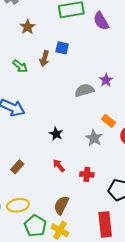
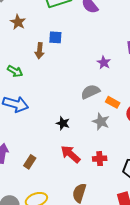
green arrow: (20, 66) -> (15, 71), moved
gray semicircle: (84, 90) -> (90, 92), moved
red arrow: (59, 165) -> (71, 154), size x1.5

